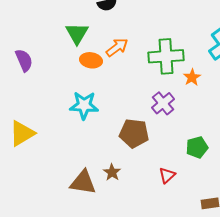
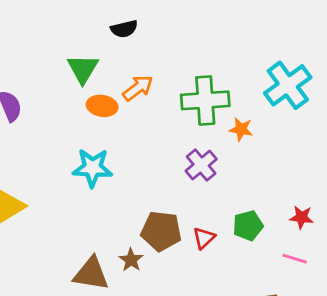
orange star: (192, 77) -> (241, 129), turned -30
brown pentagon: (134, 133) -> (161, 231), moved
red triangle: (167, 175) -> (204, 238), moved

